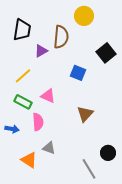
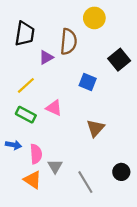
pink semicircle: (38, 122) -> (36, 154), moved
gray triangle: (49, 148) -> (55, 166), turned 40
gray line: (89, 169) -> (85, 182), moved

